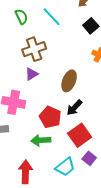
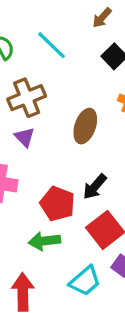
purple triangle: (32, 74) -> (25, 137), turned -40
brown ellipse: (69, 81) -> (85, 126), moved

